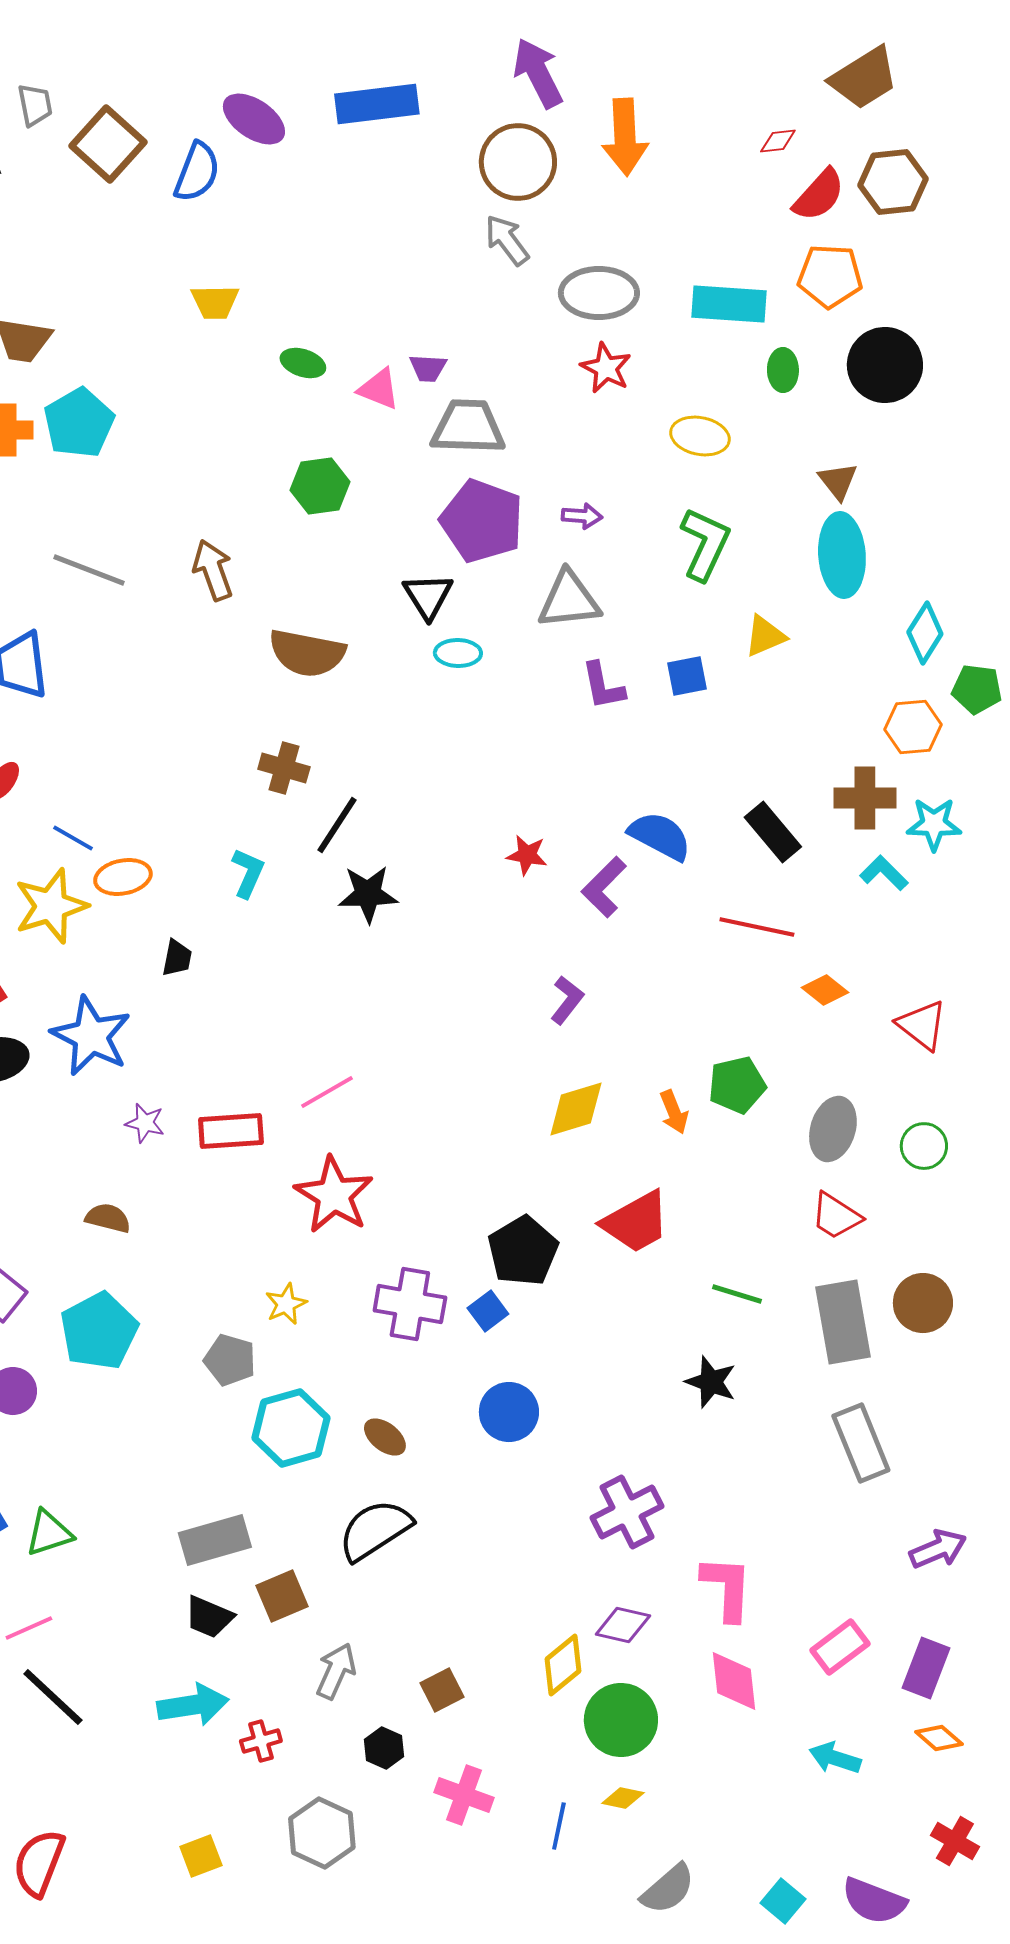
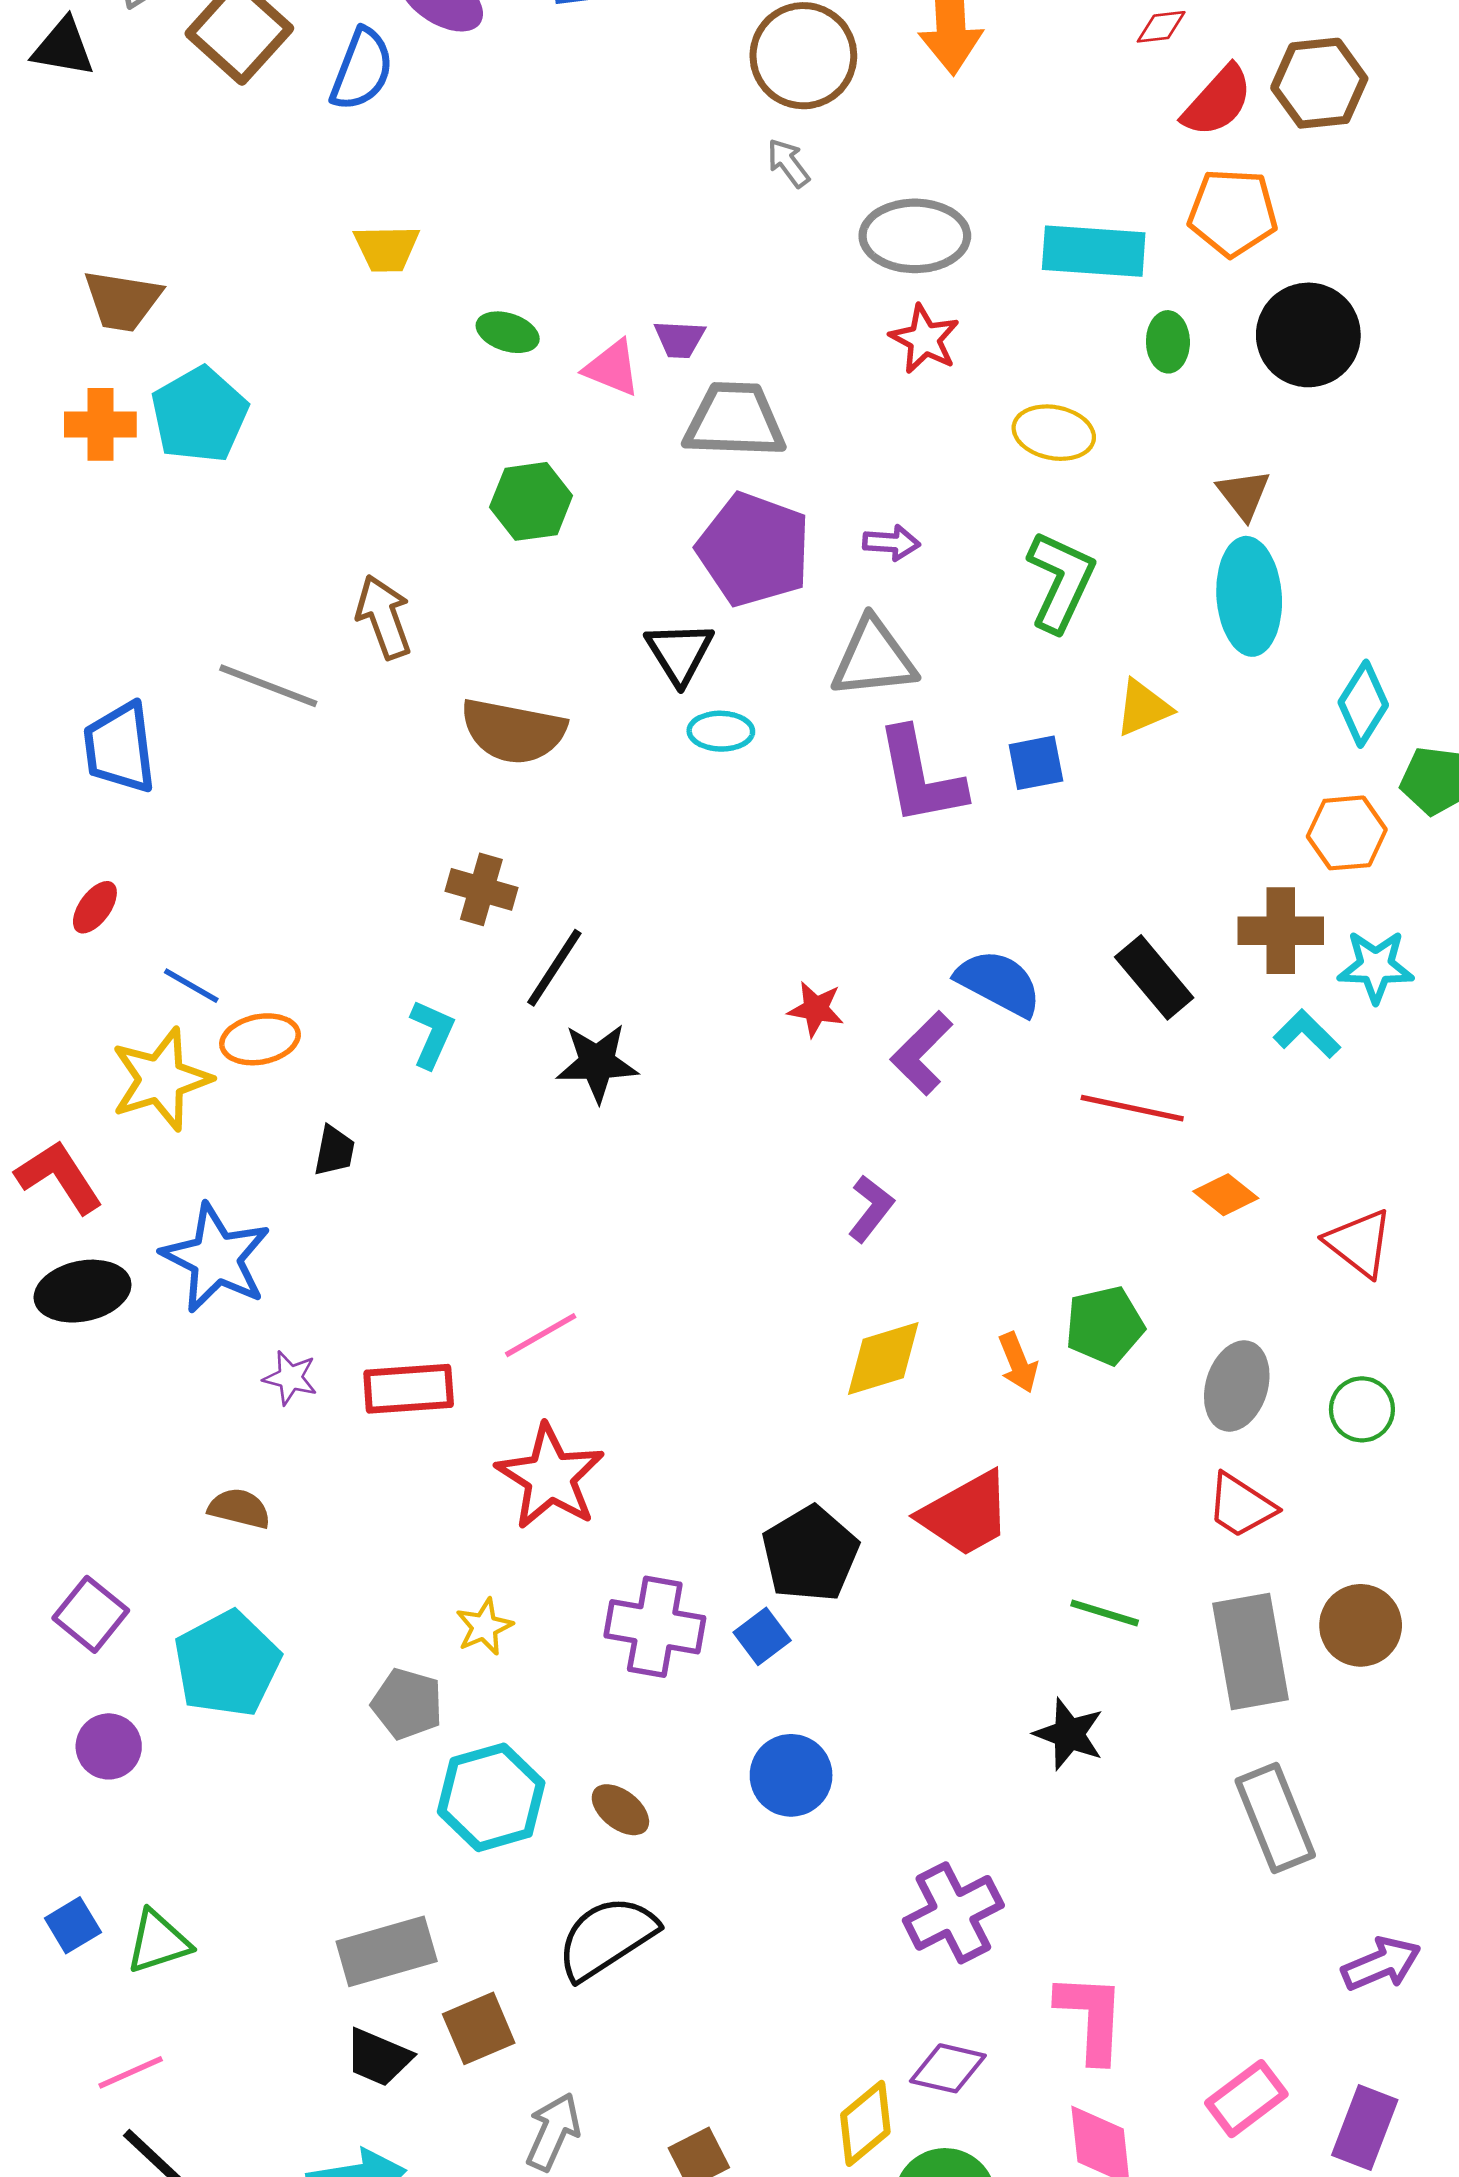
gray arrow: (507, 240) -> (788, 163), size x0.7
gray line: (89, 570) -> (268, 686), moved
purple L-shape: (603, 686) -> (920, 777), size x1.5

